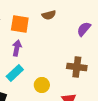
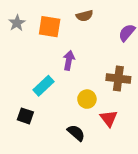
purple arrow: (17, 48) -> (69, 60), moved
yellow circle: (42, 85) -> (87, 99), moved

